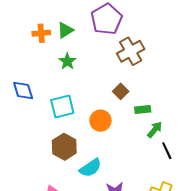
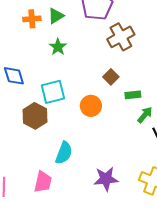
brown hexagon: (64, 147) -> (35, 116), moved
cyan semicircle: (90, 168) -> (64, 153), moved, turned -35

